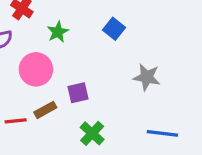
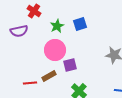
blue square: (114, 29) -> (80, 24), moved, turned 32
pink circle: (36, 69) -> (55, 50), moved

